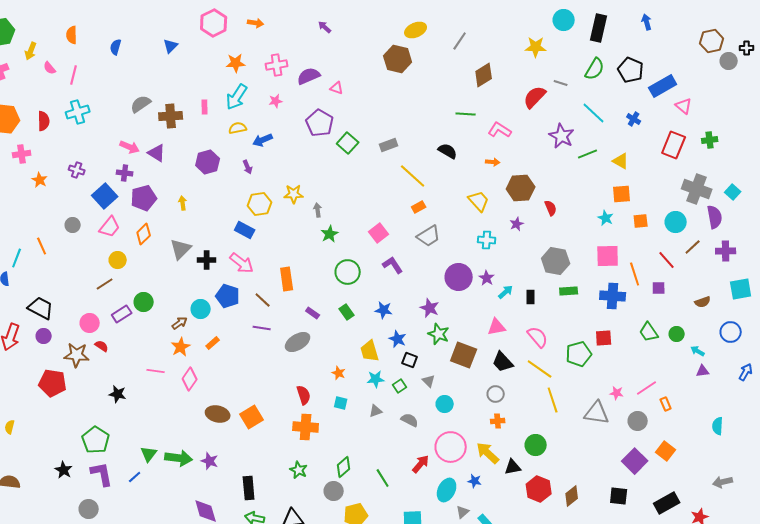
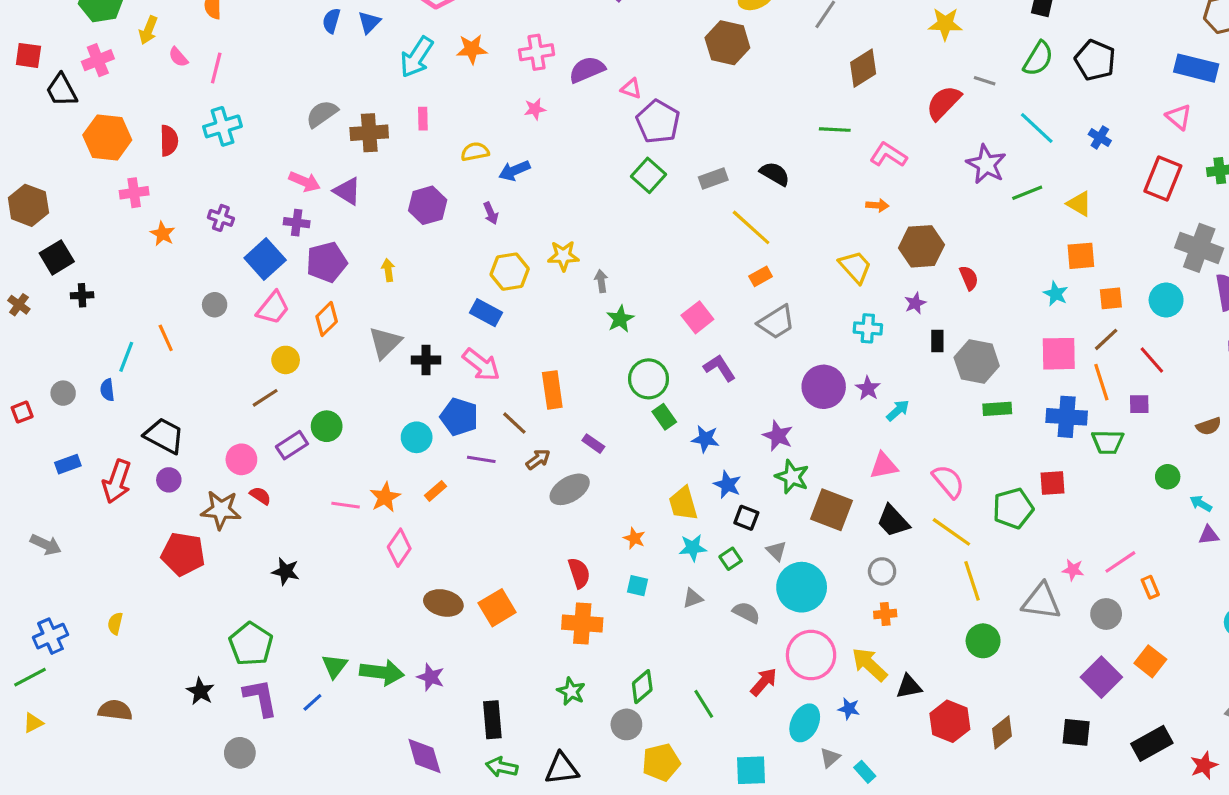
blue semicircle: (116, 47) -> (331, 21), moved
blue rectangle: (663, 86) -> (1196, 68), moved, turned 44
cyan arrow: (237, 97) -> (417, 57), moved
purple pentagon: (320, 123) -> (658, 122), moved
black semicircle: (448, 151) -> (775, 174), moved
brown line: (693, 247) -> (1106, 339), moved
black rectangle: (531, 297) -> (937, 341), moved
green rectangle: (347, 312) -> (664, 417), moved
brown arrow: (180, 323) -> (538, 459), moved
purple line: (262, 328) -> (481, 459), moved
green trapezoid: (649, 332) -> (1108, 442), moved, turned -55
pink line: (156, 371) -> (346, 505), moved
cyan circle: (445, 404) -> (802, 587), size x1.8
green circle: (536, 445) -> (983, 641), moved

